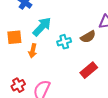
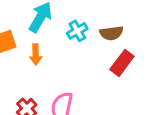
brown semicircle: (88, 37) -> (111, 33), moved, turned 35

